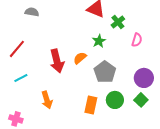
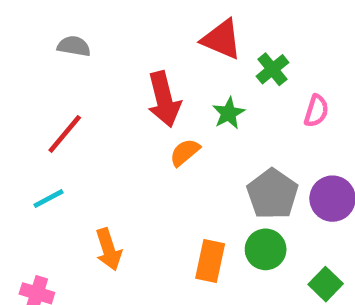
red line: (17, 49) -> (65, 134), moved
red arrow: (57, 61) -> (164, 99), moved
gray pentagon: (105, 72) -> (272, 194), moved
green square: (141, 100) -> (326, 284), moved

